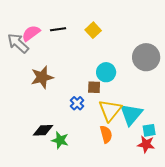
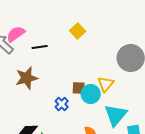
black line: (58, 29) -> (40, 47), moved
cyan circle: (106, 72) -> (91, 94), moved
yellow triangle: (110, 110) -> (106, 84), moved, size x0.7

